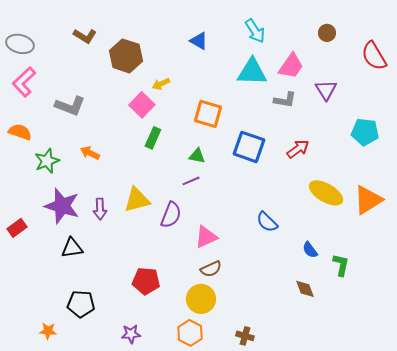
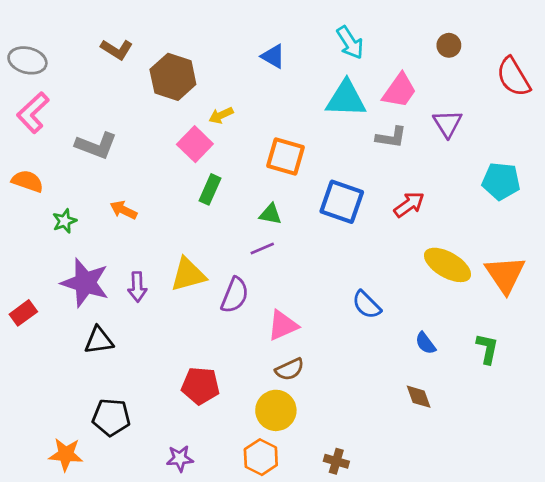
green star: (47, 161) -> (65, 221), size x0.7
orange triangle: (368, 200) -> (505, 275), turned -32
green L-shape: (341, 265) -> (487, 349), moved
orange star: (48, 331) -> (66, 454), size x1.4

